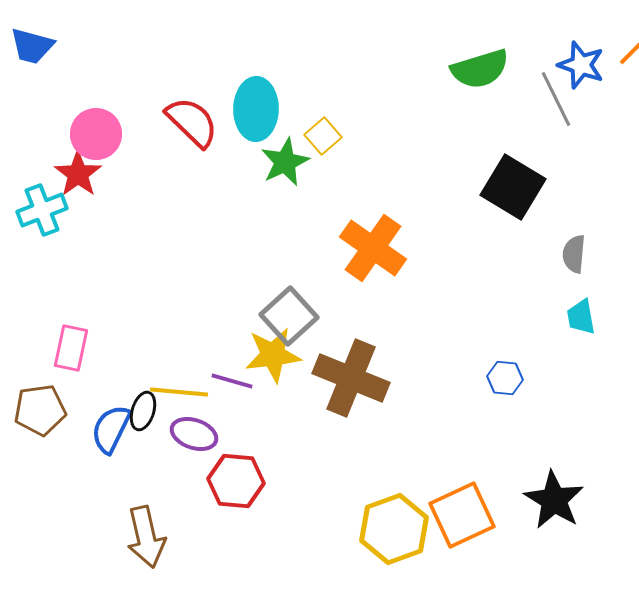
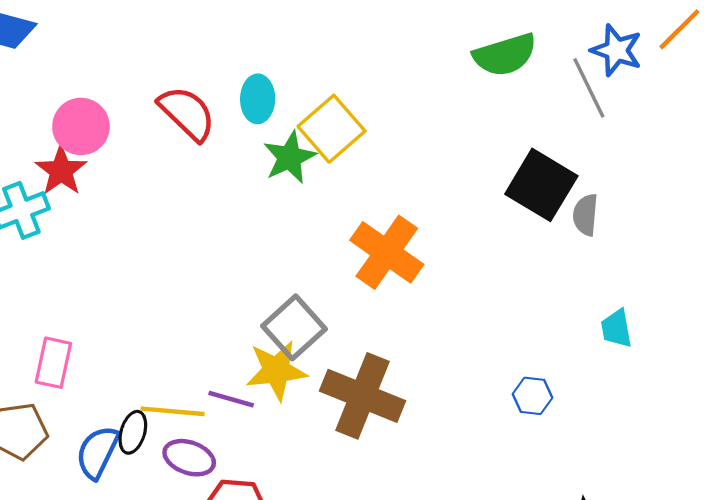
cyan ellipse: (256, 109) -> (258, 99), size x0.7
yellow square: (323, 136) -> (332, 129), size x1.6
gray semicircle: (574, 254) -> (585, 215), moved

